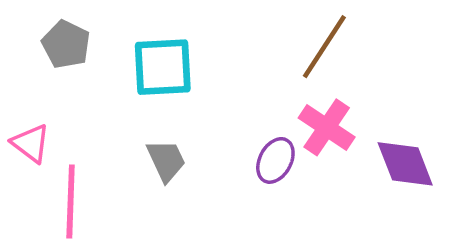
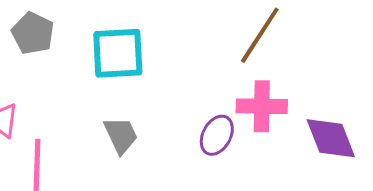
pink cross: (327, 127) -> (262, 106), turned -33

